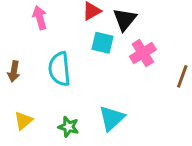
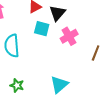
cyan triangle: (112, 118) -> (59, 85), moved

